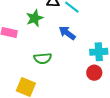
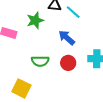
red circle: (94, 73) -> (68, 63), moved

